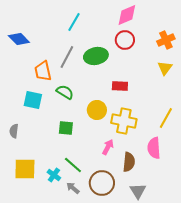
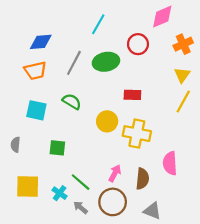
pink diamond: (127, 15) -> (162, 17), moved
cyan line: (74, 22) -> (98, 24), moved
blue diamond: (19, 39) -> (41, 42), moved, turned -50
orange trapezoid: (43, 71) -> (35, 71), moved, turned -90
yellow line: (166, 118) -> (183, 102), moved
green square: (66, 128) -> (57, 148), moved
pink arrow: (108, 147) -> (115, 173), moved
gray triangle: (138, 191) -> (152, 211), turned -36

